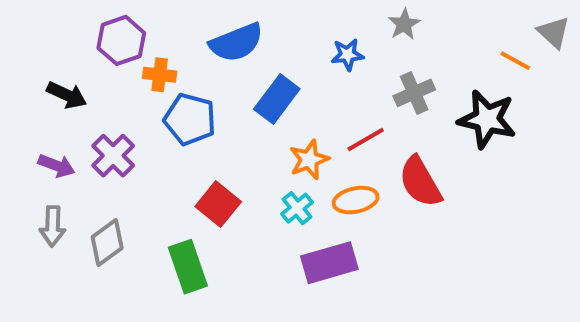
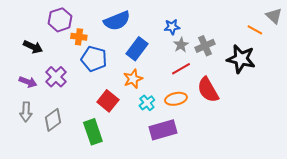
gray star: (404, 24) -> (181, 45), moved
orange star: (309, 160) -> (133, 79), moved

